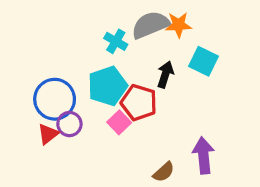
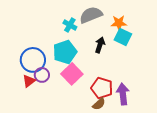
orange star: (179, 25) -> (119, 23), moved
red pentagon: (139, 103) -> (102, 88), moved
pink square: (119, 122) -> (72, 74), size x1.5

